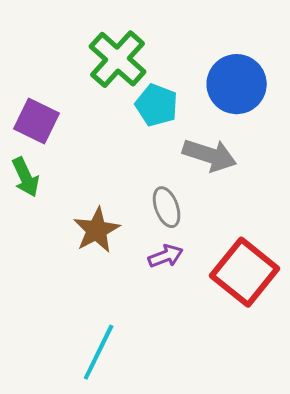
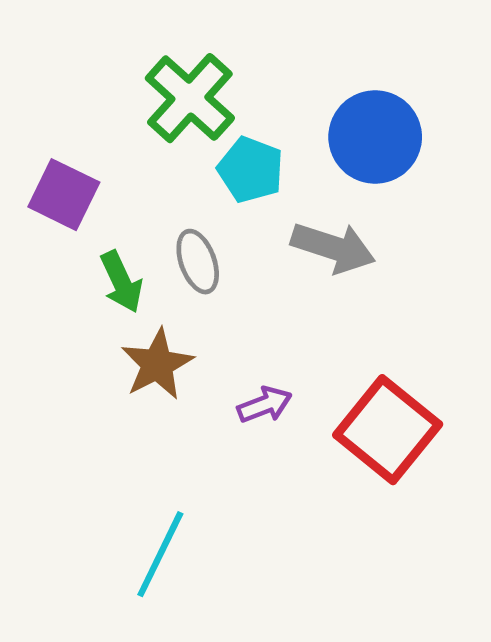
green arrow: (26, 177) -> (121, 282), moved
gray ellipse: (167, 207) -> (198, 262), moved

